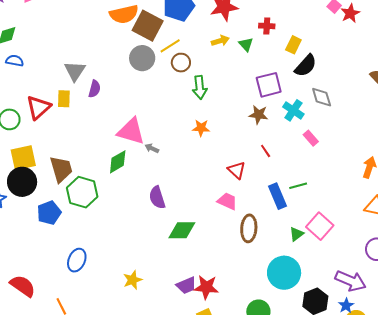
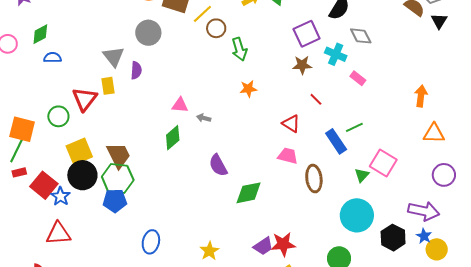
gray circle: (142, 58) -> (148, 33), moved
pink triangle: (131, 131) -> (180, 105), size x0.6
green hexagon: (82, 192) -> (118, 178), moved
blue pentagon: (49, 213) -> (115, 201), turned 30

